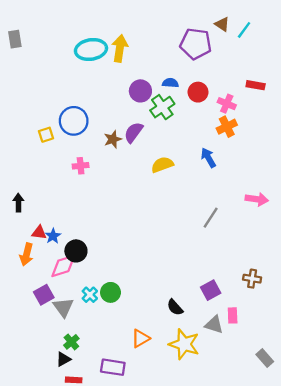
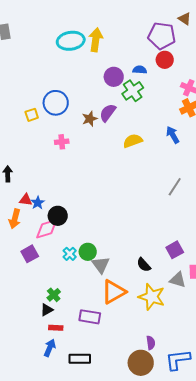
red circle: (198, 92) -> (165, 60), moved
gray triangle: (63, 307) -> (101, 265), moved
orange triangle: (140, 338) -> (114, 292), size x1.5

